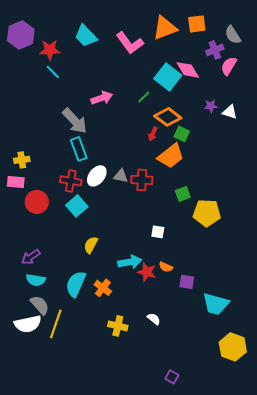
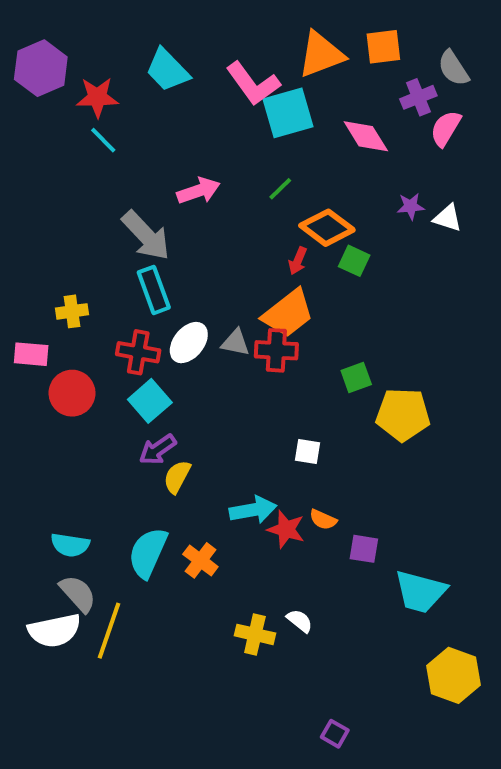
cyan square: (168, 77) -> (288, 113), moved, turned 36
orange trapezoid: (171, 156) -> (288, 313), moved
yellow cross: (22, 160) -> (72, 311), moved
purple arrow: (31, 257) -> (158, 450), moved
yellow cross: (118, 326) -> (255, 634), moved

